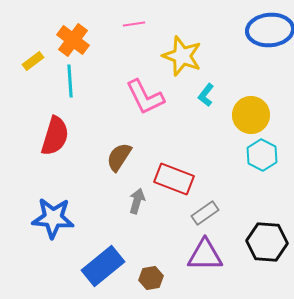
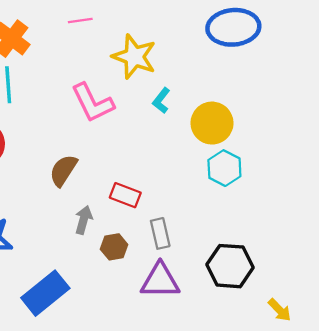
red rectangle: (174, 179) -> (125, 195), size x0.7
gray rectangle: (205, 213) -> (160, 233), turned -68
brown hexagon: (151, 278) -> (114, 247), moved

